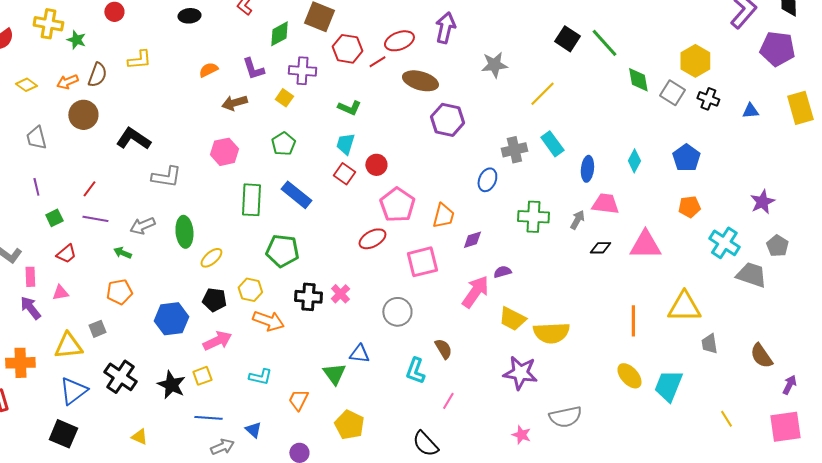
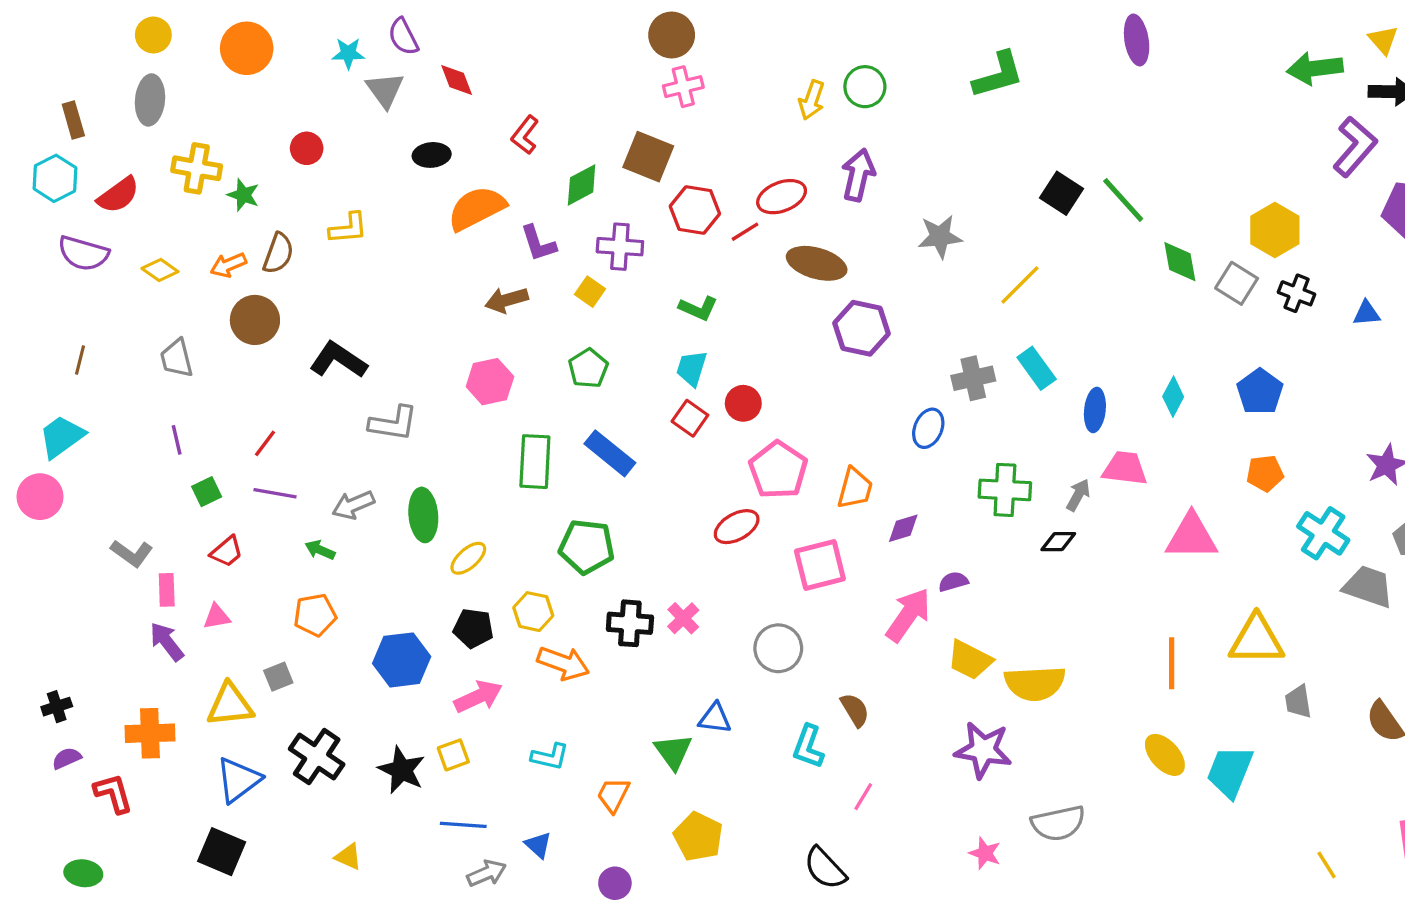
orange semicircle: (208, 70) -> (477, 208), moved, size x1.8
black diamond: (600, 248) -> (1058, 542), moved
yellow line: (726, 419) -> (1327, 865), moved

